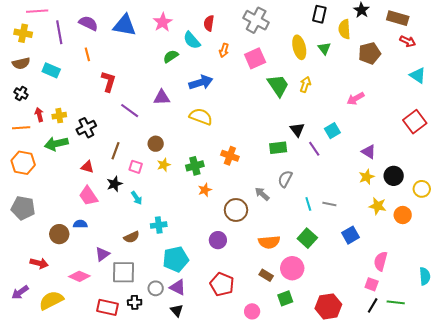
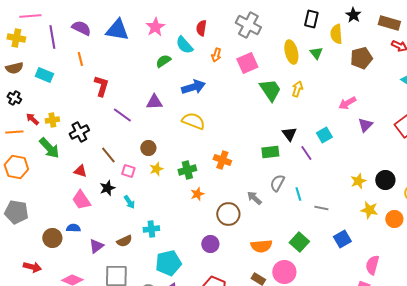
red arrow: (39, 115) -> (32, 119), turned -32
green arrow: (56, 144) -> (49, 148), turned -120
brown line: (115, 151) -> (108, 155), turned -60
purple triangle: (369, 152) -> (365, 125), moved, turned 42
cyan line: (308, 204) -> (298, 194), moved
purple triangle: (102, 254) -> (96, 246), moved

